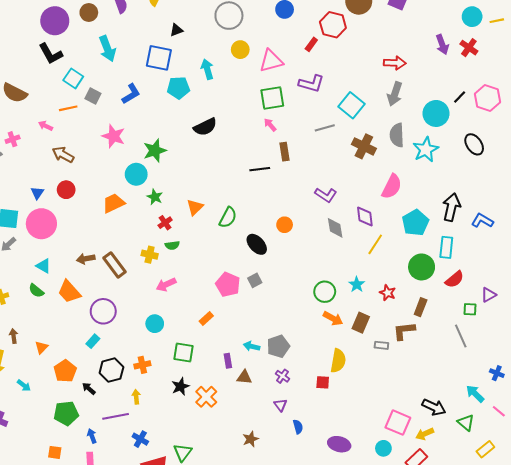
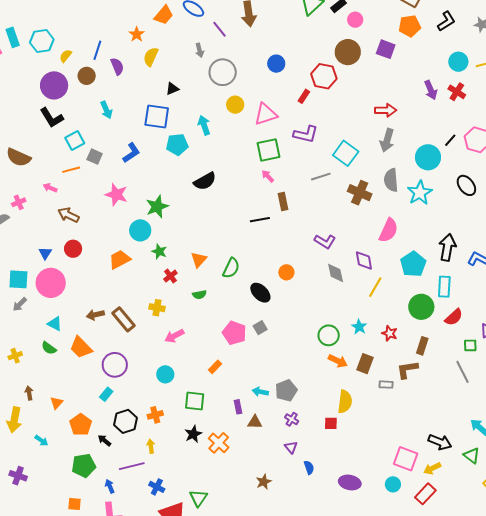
cyan arrow: (107, 49) -> (106, 110), size x0.7
cyan square: (73, 78) -> (75, 141), turned 30
green semicircle: (172, 245) -> (199, 295), moved

